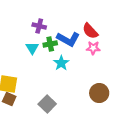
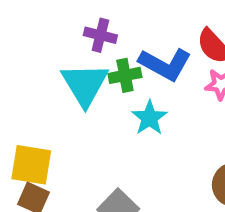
cyan triangle: (32, 48) -> (85, 84), size x1.6

